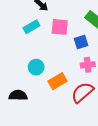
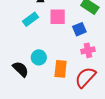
orange rectangle: (58, 81) -> (61, 69), turned -48
black semicircle: (18, 95) -> (21, 69), moved, turned 48

